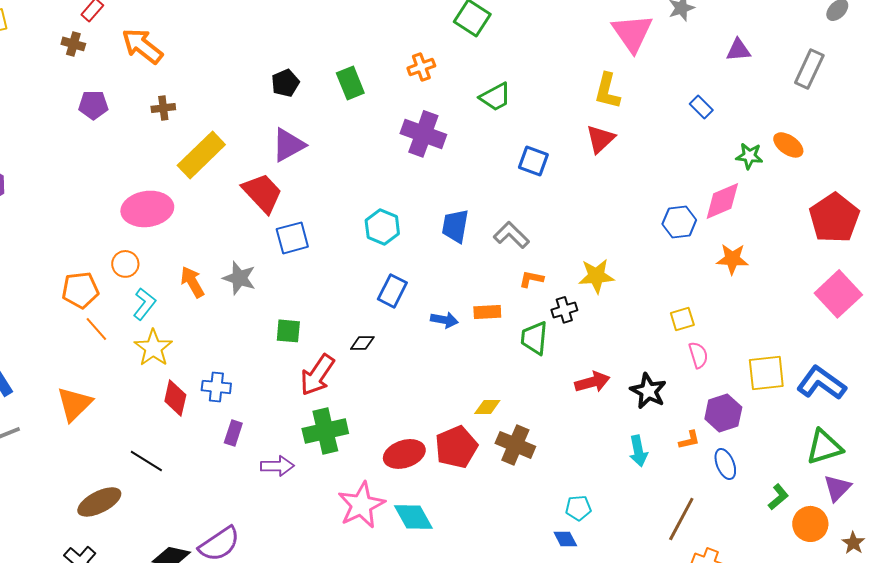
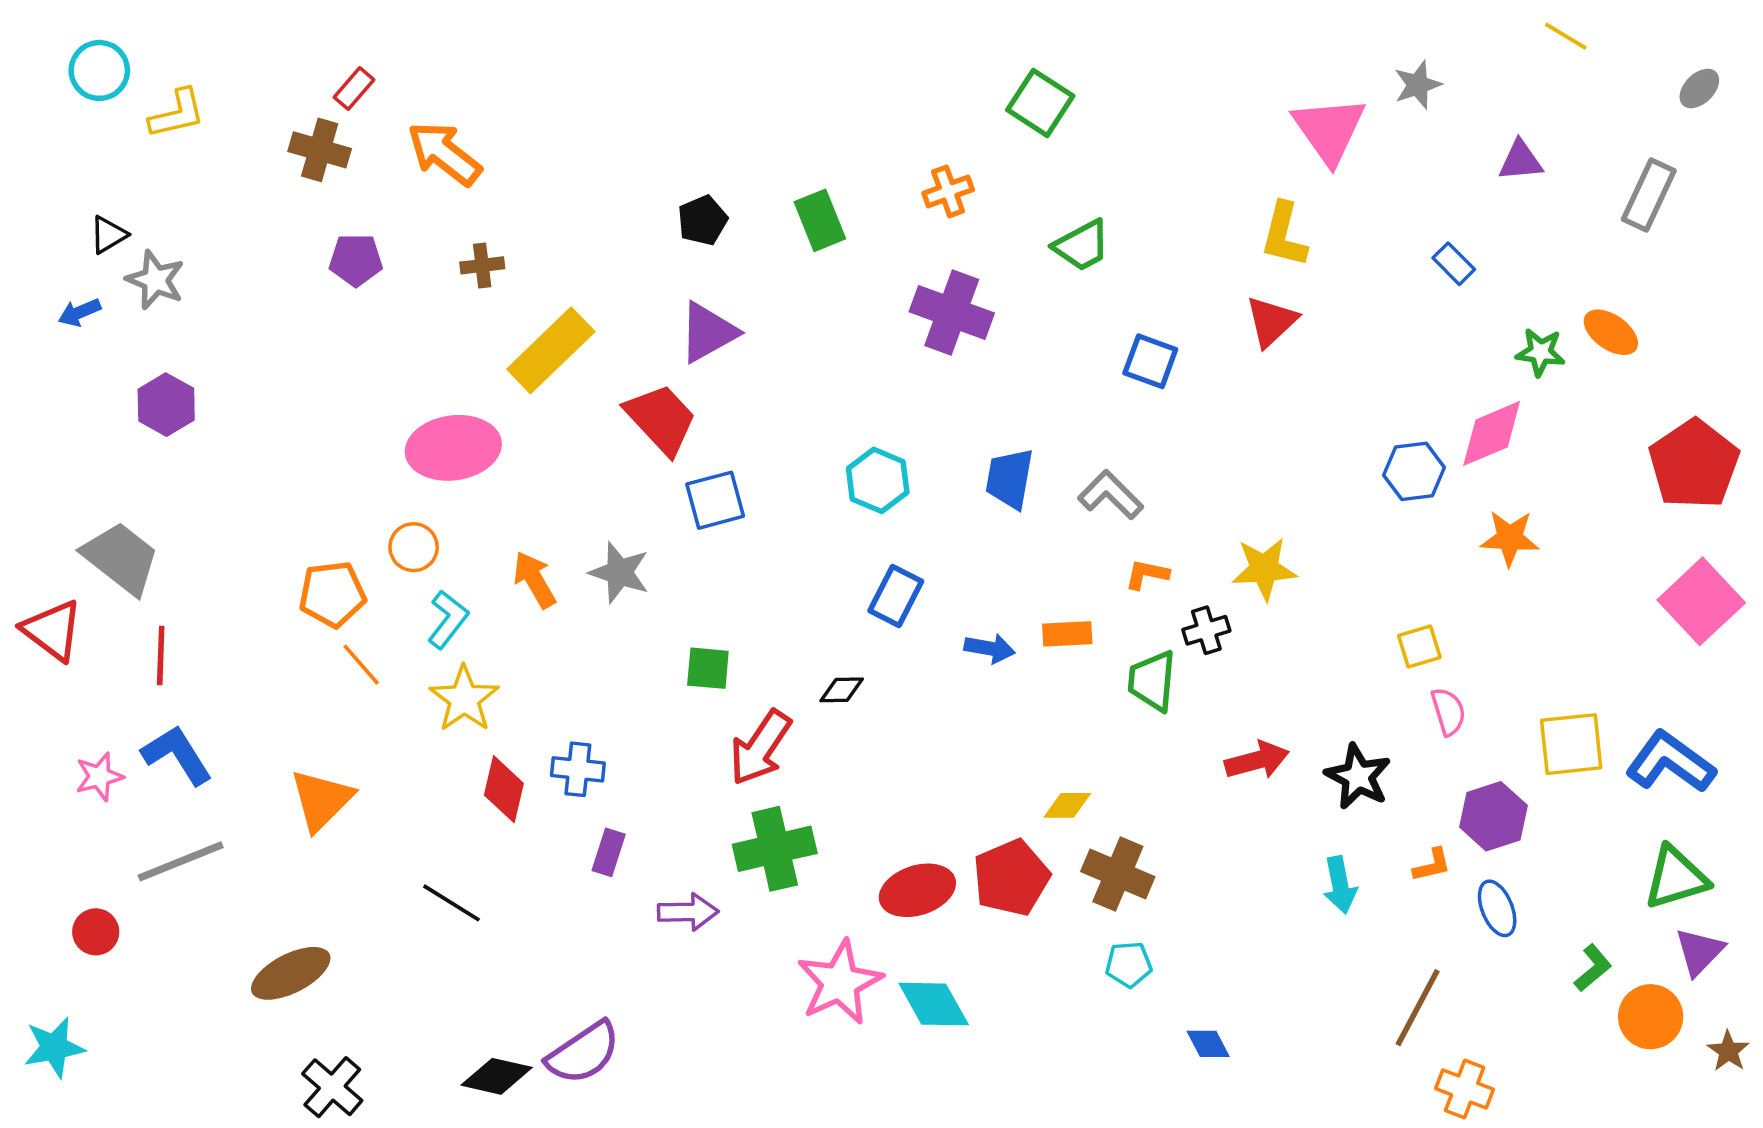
brown cross: (73, 44) -> (320, 150), size x1.4
brown ellipse: (99, 502) -> (291, 973), moved
cyan pentagon: (578, 508) -> (1129, 964), moved

